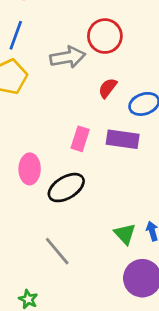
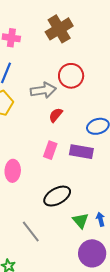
red semicircle: (108, 88) -> (56, 115), moved
black ellipse: (66, 188) -> (57, 196), moved

